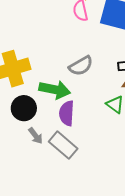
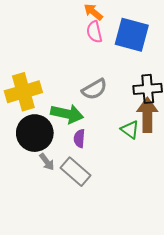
black circle: (24, 108) -> (35, 133), size x1.4
purple semicircle: (67, 113) -> (79, 138), size x0.7

